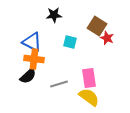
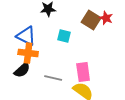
red star: (107, 38) -> (106, 18), moved
gray line: (59, 84) -> (53, 78), turned 30

